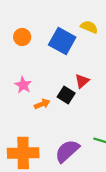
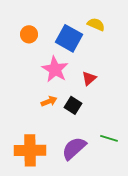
pink star: (23, 85) -> (55, 69), moved, size x1.5
black square: (66, 95) -> (73, 105), moved

